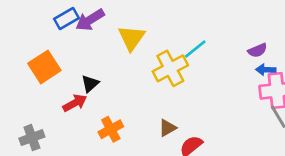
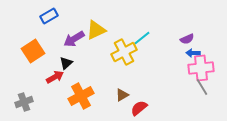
purple arrow: (90, 20) -> (74, 39), moved
yellow triangle: (132, 38) -> (96, 30), turned 30
orange cross: (111, 129) -> (81, 96), size x1.4

